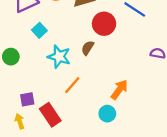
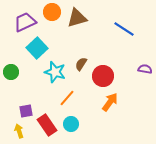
red circle: (104, 24) -> (103, 76), moved
cyan square: (39, 30) -> (37, 48), size x1.5
cyan circle: (107, 114) -> (71, 124), moved

